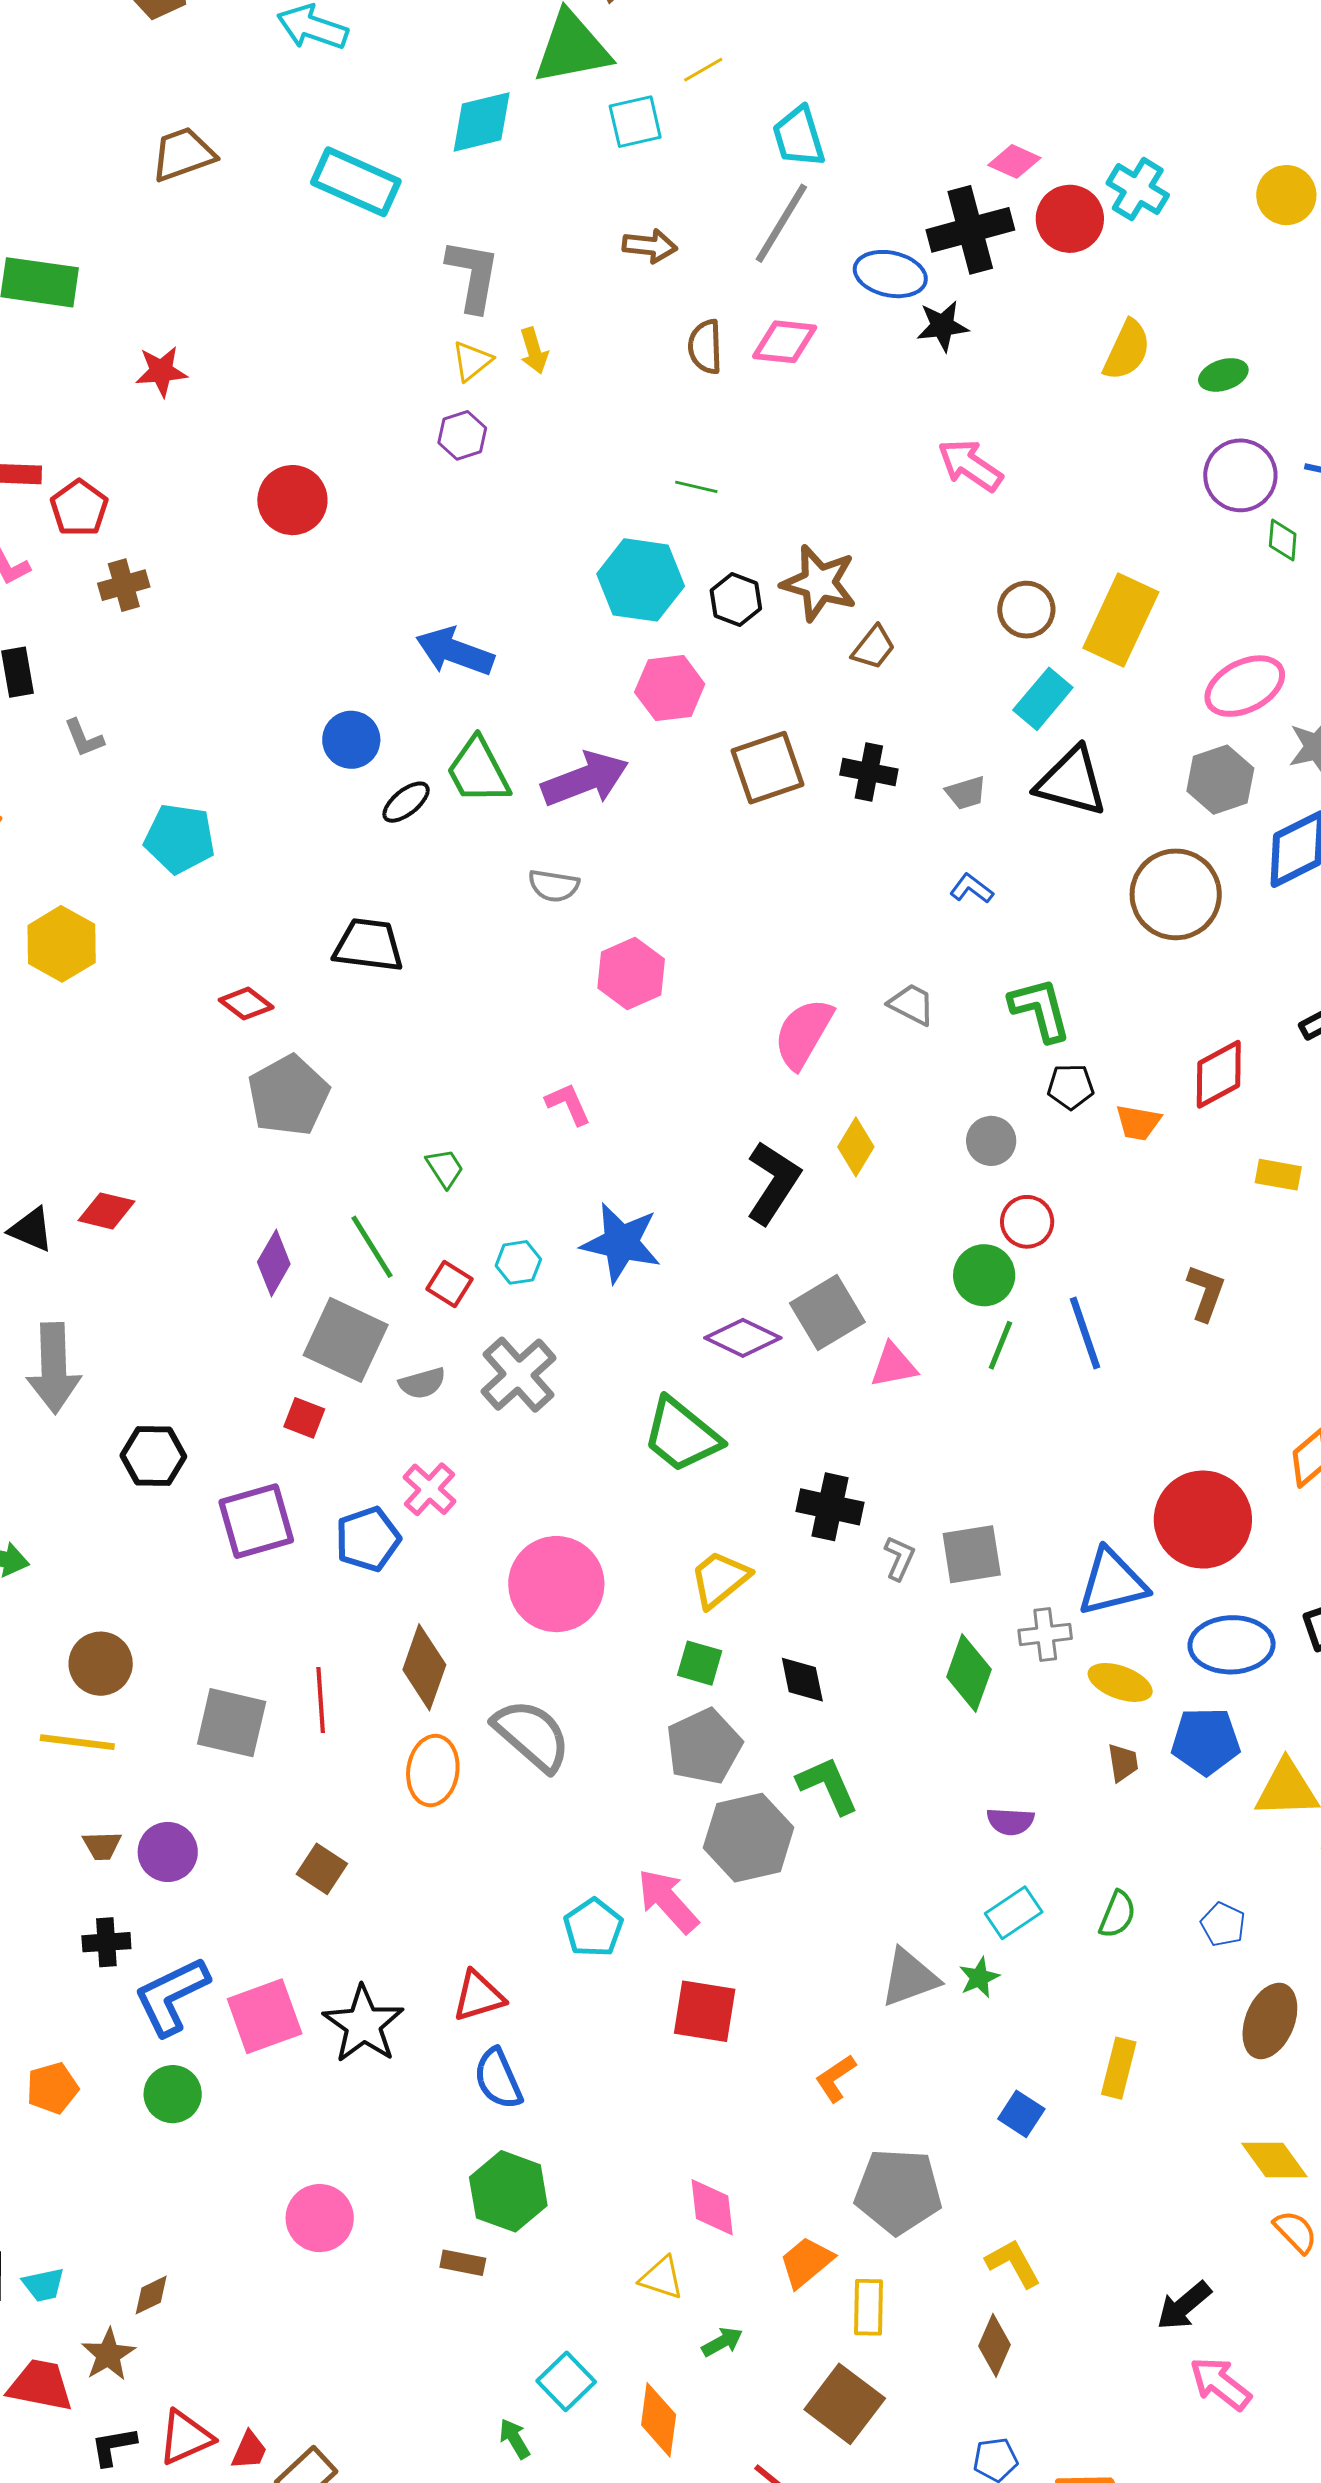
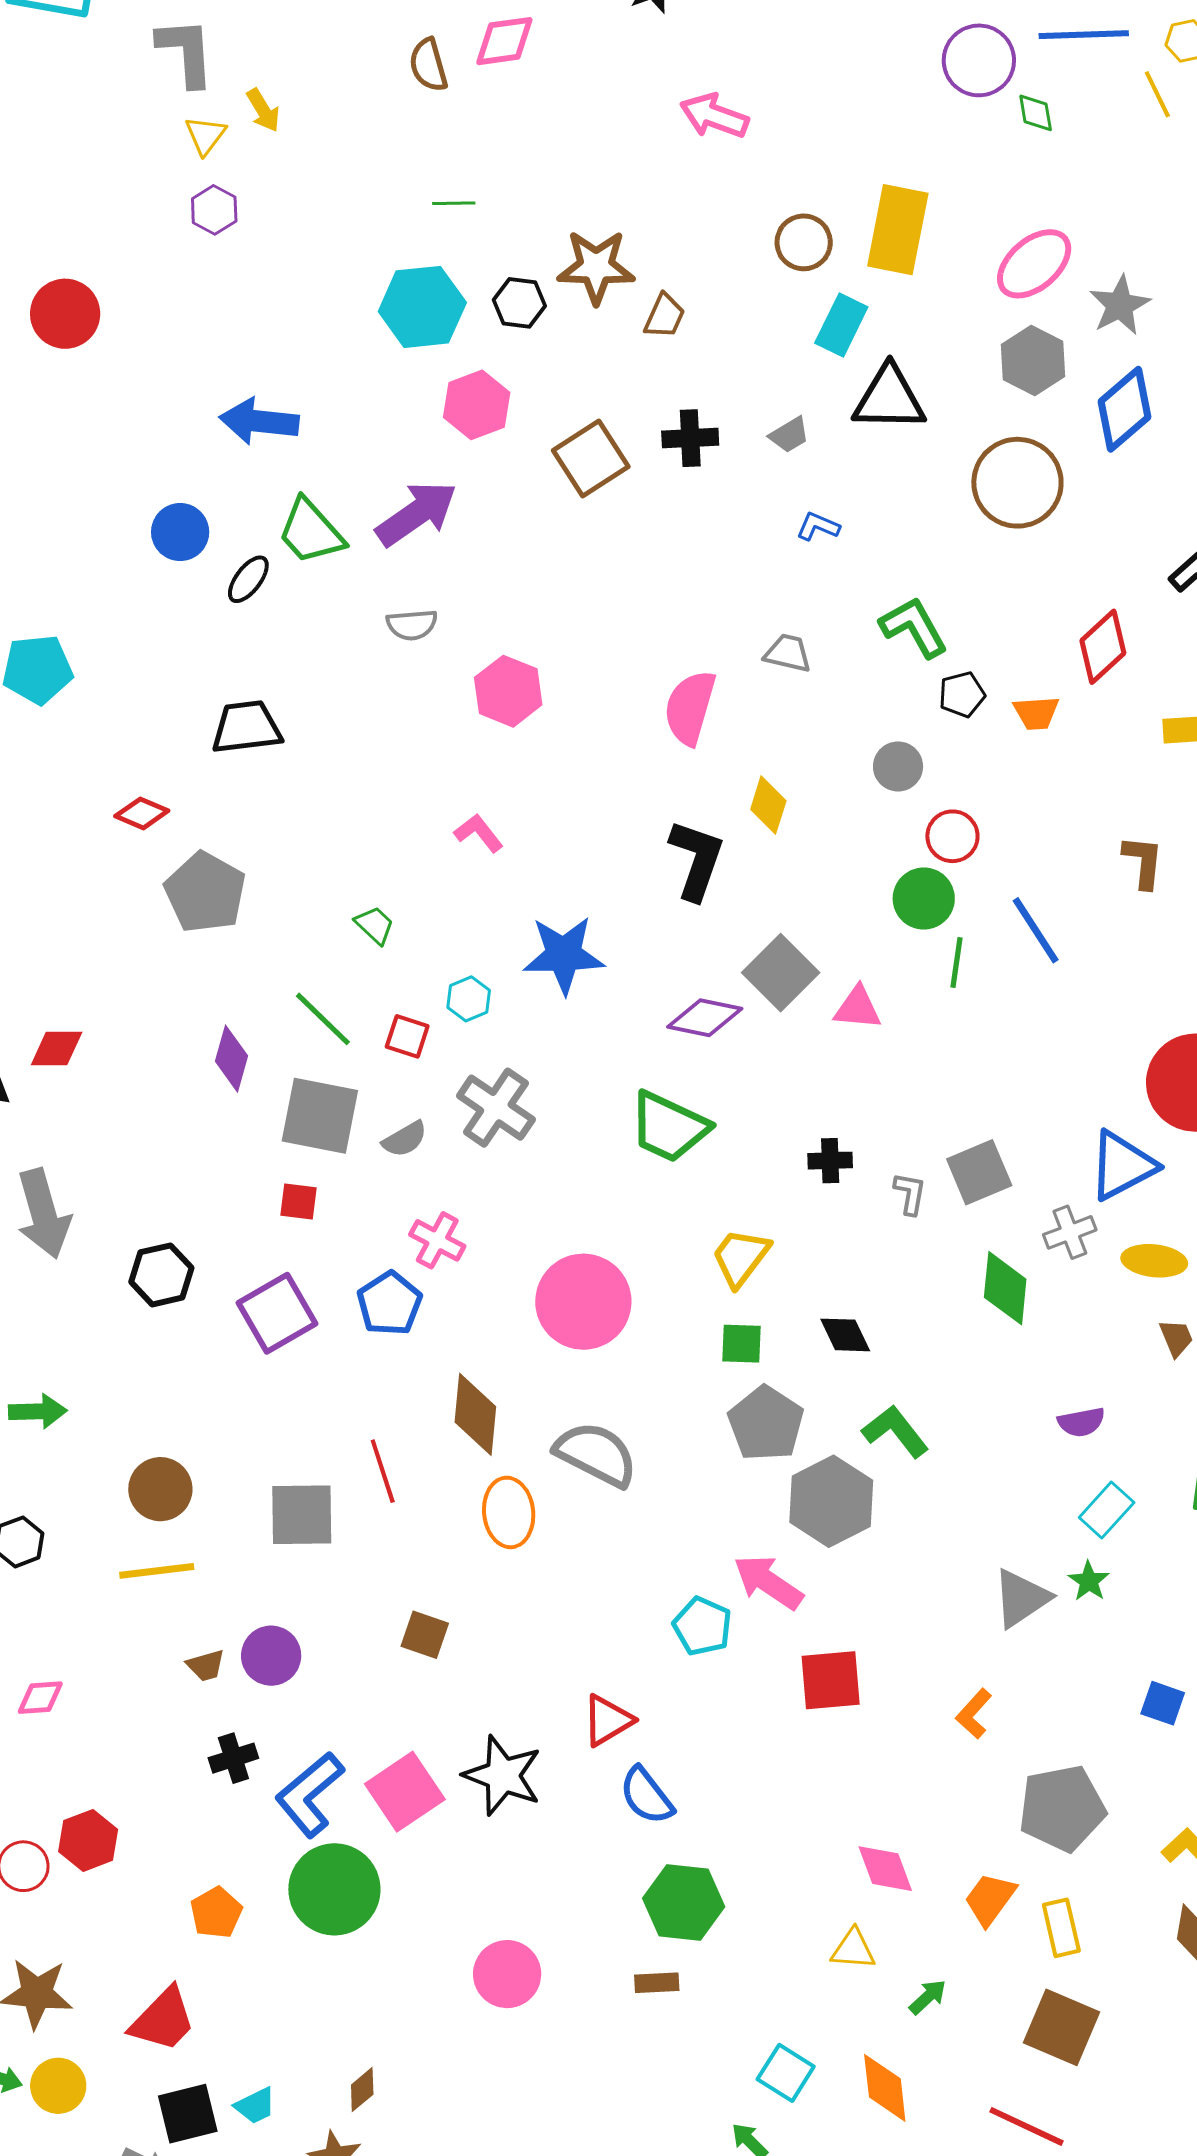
pink triangle: (894, 1365) -> (858, 1008), turned 30
black cross: (830, 1507) -> (830, 1161), size x0.7
green circle: (173, 2094) -> (334, 1889), size x1.6

